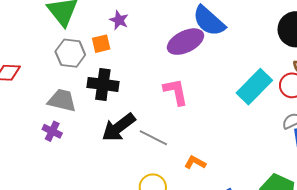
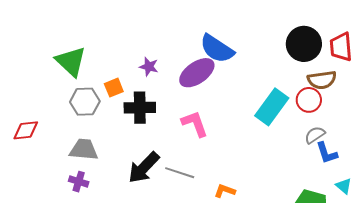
purple star: (119, 20) -> (149, 67), moved
black cross: (103, 84) -> (140, 108), moved

